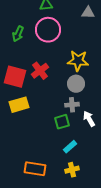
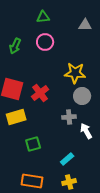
pink circle: (48, 30) -> (45, 42), size x0.7
red cross: (40, 71) -> (40, 93), moved
gray circle: (76, 84) -> (82, 96), moved
green square: (62, 122) -> (33, 144), moved

